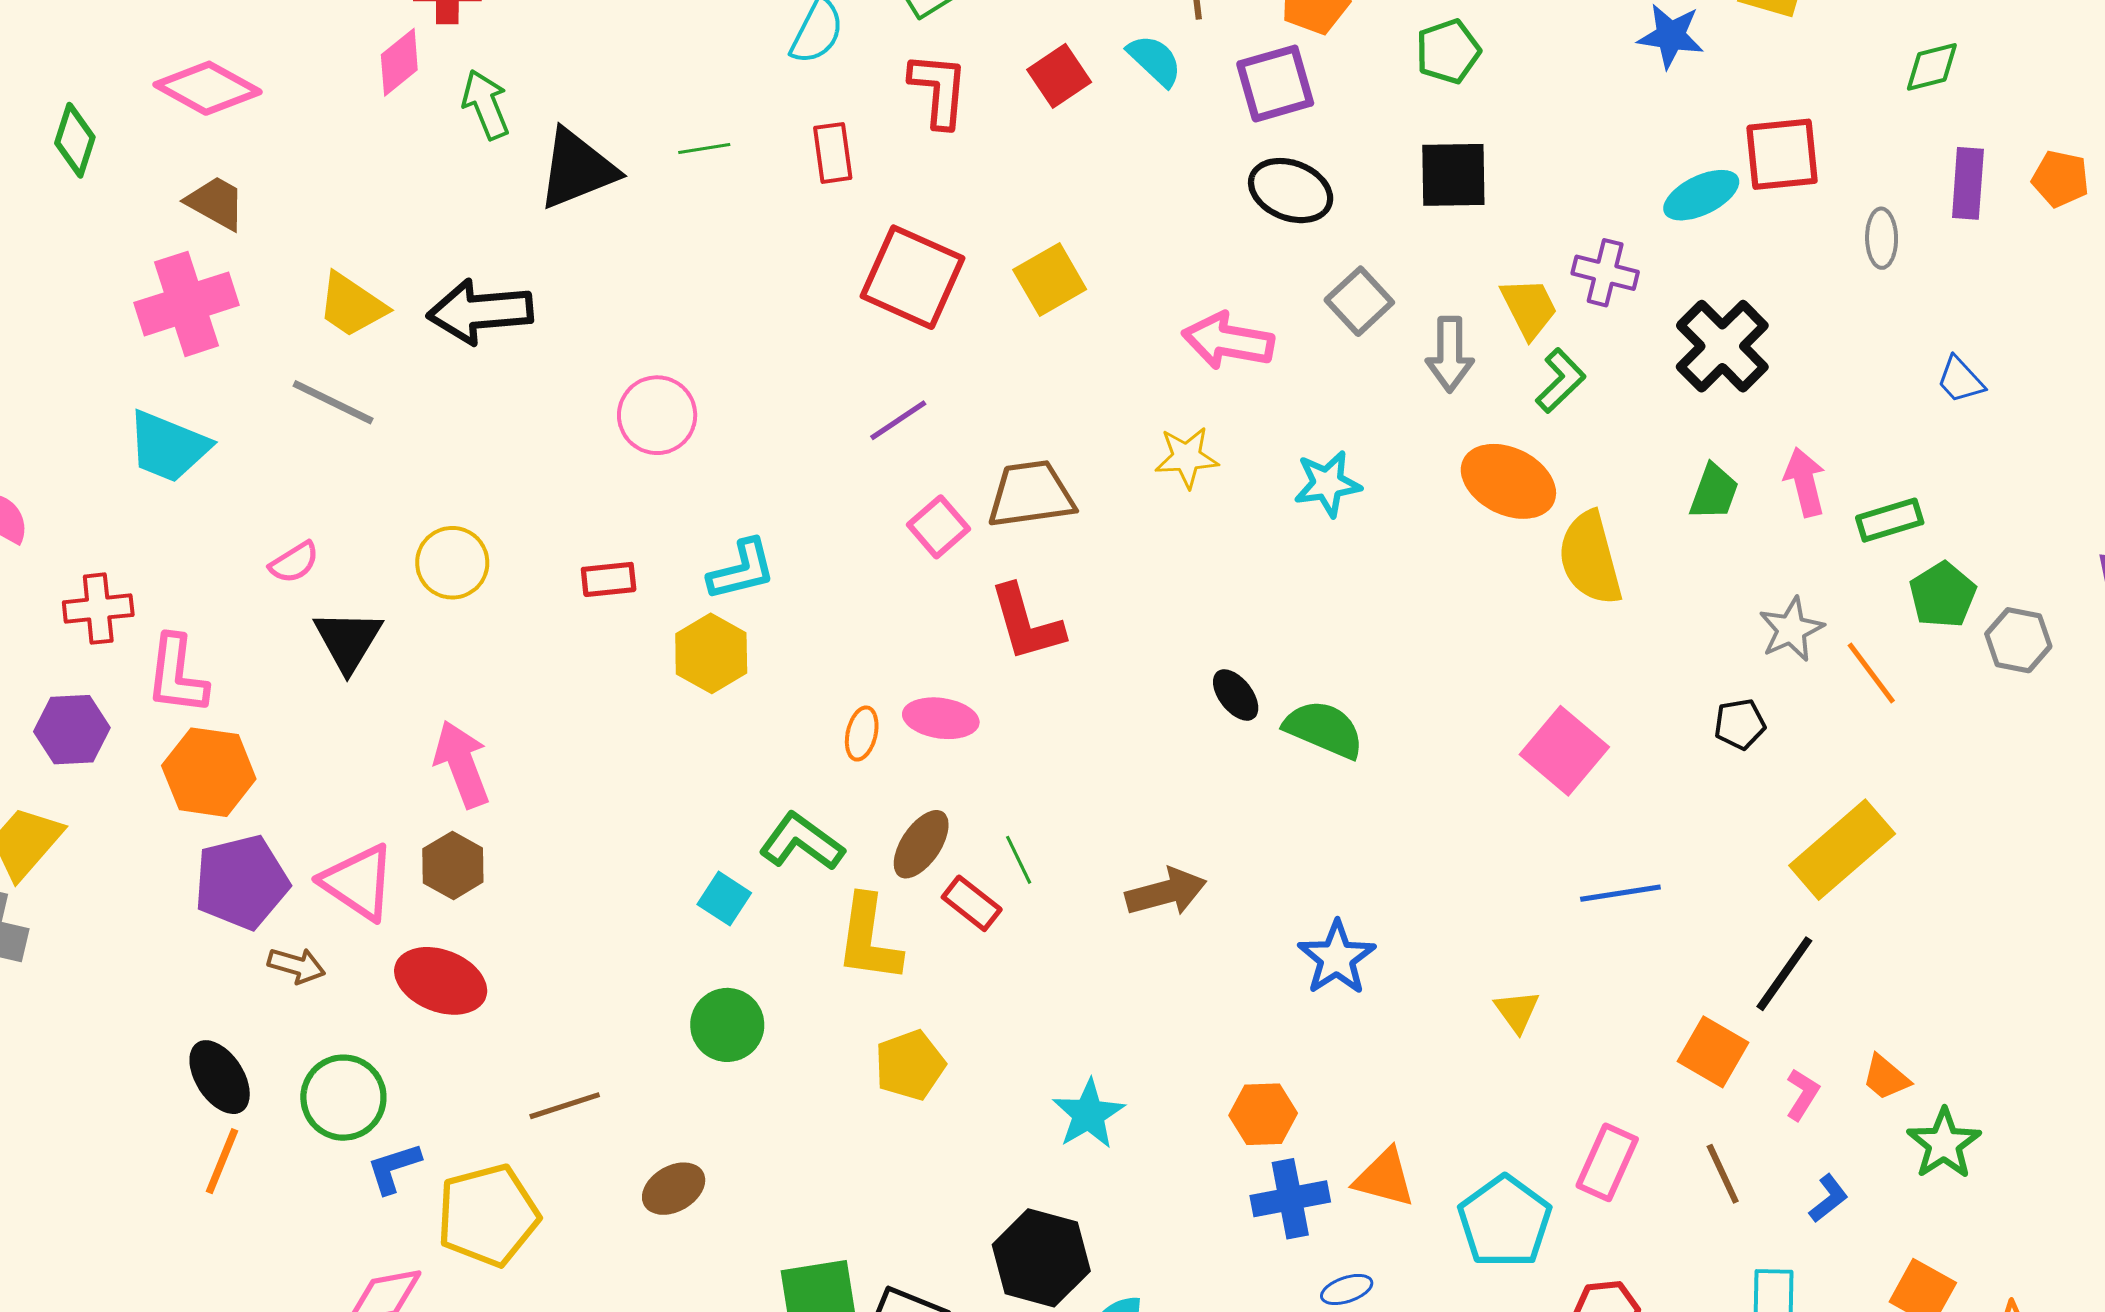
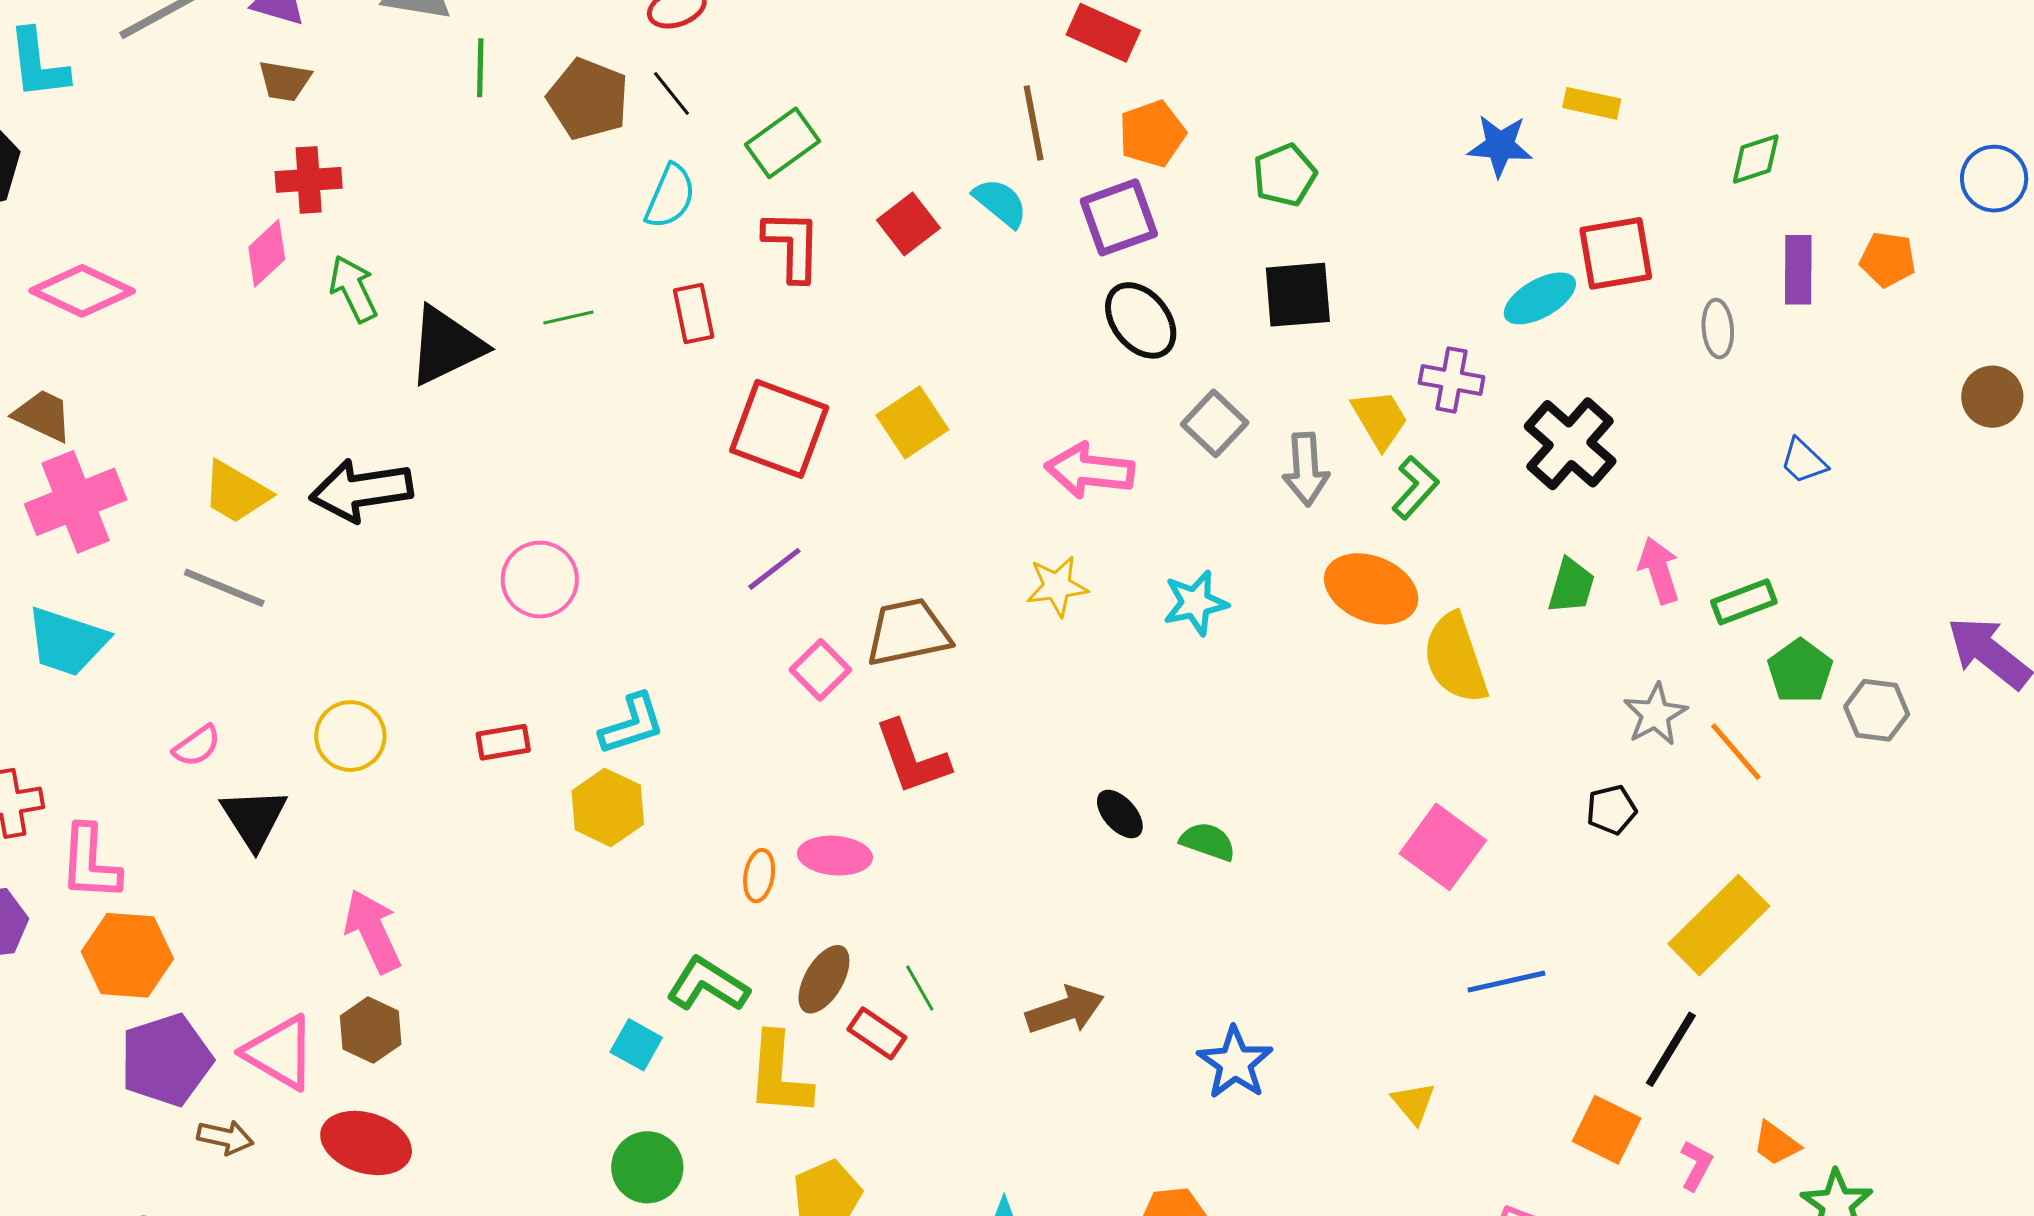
black ellipse: (1291, 191) -> (1141, 320), turned 34
brown trapezoid: (216, 203) -> (43, 415), moved
green semicircle: (1324, 729) -> (1208, 842), size x0.7

